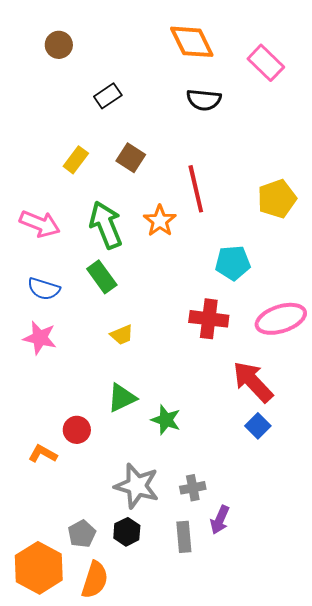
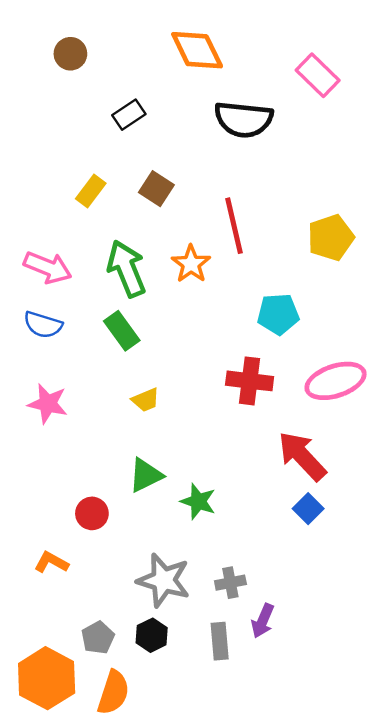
orange diamond: (192, 42) -> (197, 50), moved
black semicircle: (204, 100) -> (244, 119), size x1.4
blue semicircle: (44, 289) -> (43, 325), moved
orange L-shape: (43, 454) -> (51, 562), moved

